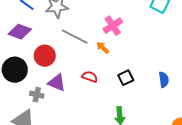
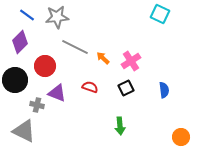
pink cross: (113, 26) -> (131, 61), moved
purple diamond: (20, 32) -> (20, 42), turned -65

